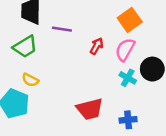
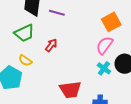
purple line: (62, 29) -> (57, 13), moved
red arrow: (97, 46) -> (51, 45), moved

